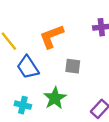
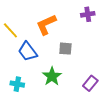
cyan cross: (23, 105) -> (17, 84), moved

